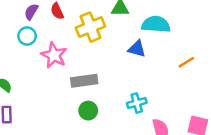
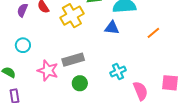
cyan circle: (27, 36) -> (23, 45), moved
pink star: (54, 55) -> (48, 71), moved

